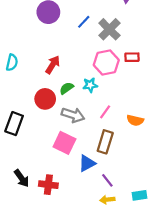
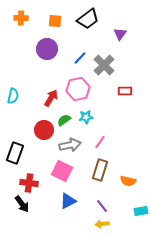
pink hexagon: (106, 62) -> (78, 89), moved
gray arrow: (73, 115) -> (70, 145), turned -30
orange semicircle: (135, 120) -> (128, 181), moved
blue triangle: (87, 163) -> (68, 201), moved
red cross: (48, 185) -> (29, 183), moved
cyan rectangle: (139, 195) -> (141, 211), moved

